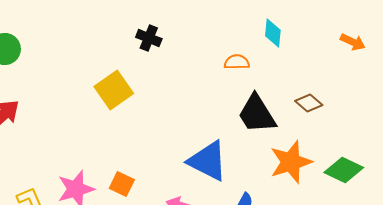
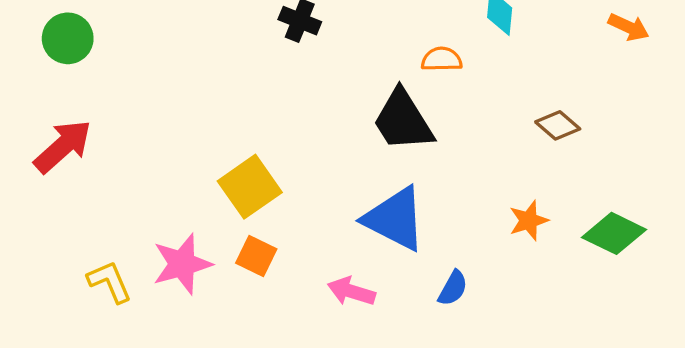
yellow square: (114, 90) -> (250, 187), moved
black trapezoid: (257, 114) -> (403, 121), moved
orange star: (291, 162) -> (529, 220), size x0.6

